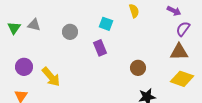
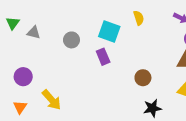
cyan square: (106, 24) -> (109, 32), size x1.5
green triangle: (14, 28) -> (13, 23), moved
yellow arrow: (51, 77) -> (52, 100), moved

